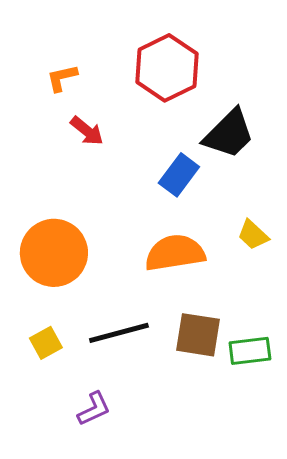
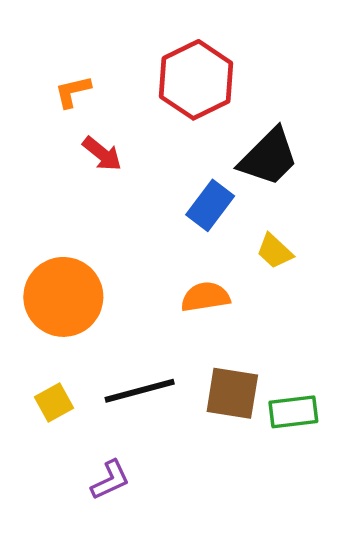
yellow trapezoid: (253, 235) -> (275, 251), moved
orange semicircle: (175, 253) -> (205, 297), size x0.7

